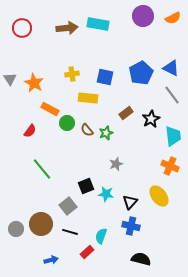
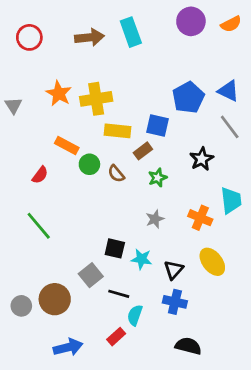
cyan rectangle: (98, 24) -> (131, 32), turned 60
yellow cross: (72, 74) -> (96, 99), size x1.6
blue square: (105, 77) -> (158, 126), moved
orange star: (34, 83) -> (59, 93), moved
brown rectangle: (126, 113) -> (143, 151), moved
green star: (106, 133) -> (158, 178), moved
cyan trapezoid: (173, 136) -> (231, 200), moved
orange cross: (170, 166) -> (200, 218), moved
green line: (42, 169) -> (39, 226), moved
black square: (86, 186) -> (115, 248), turned 35
black line: (70, 232) -> (119, 294), moved
blue arrow: (51, 260) -> (68, 347), size x1.5

